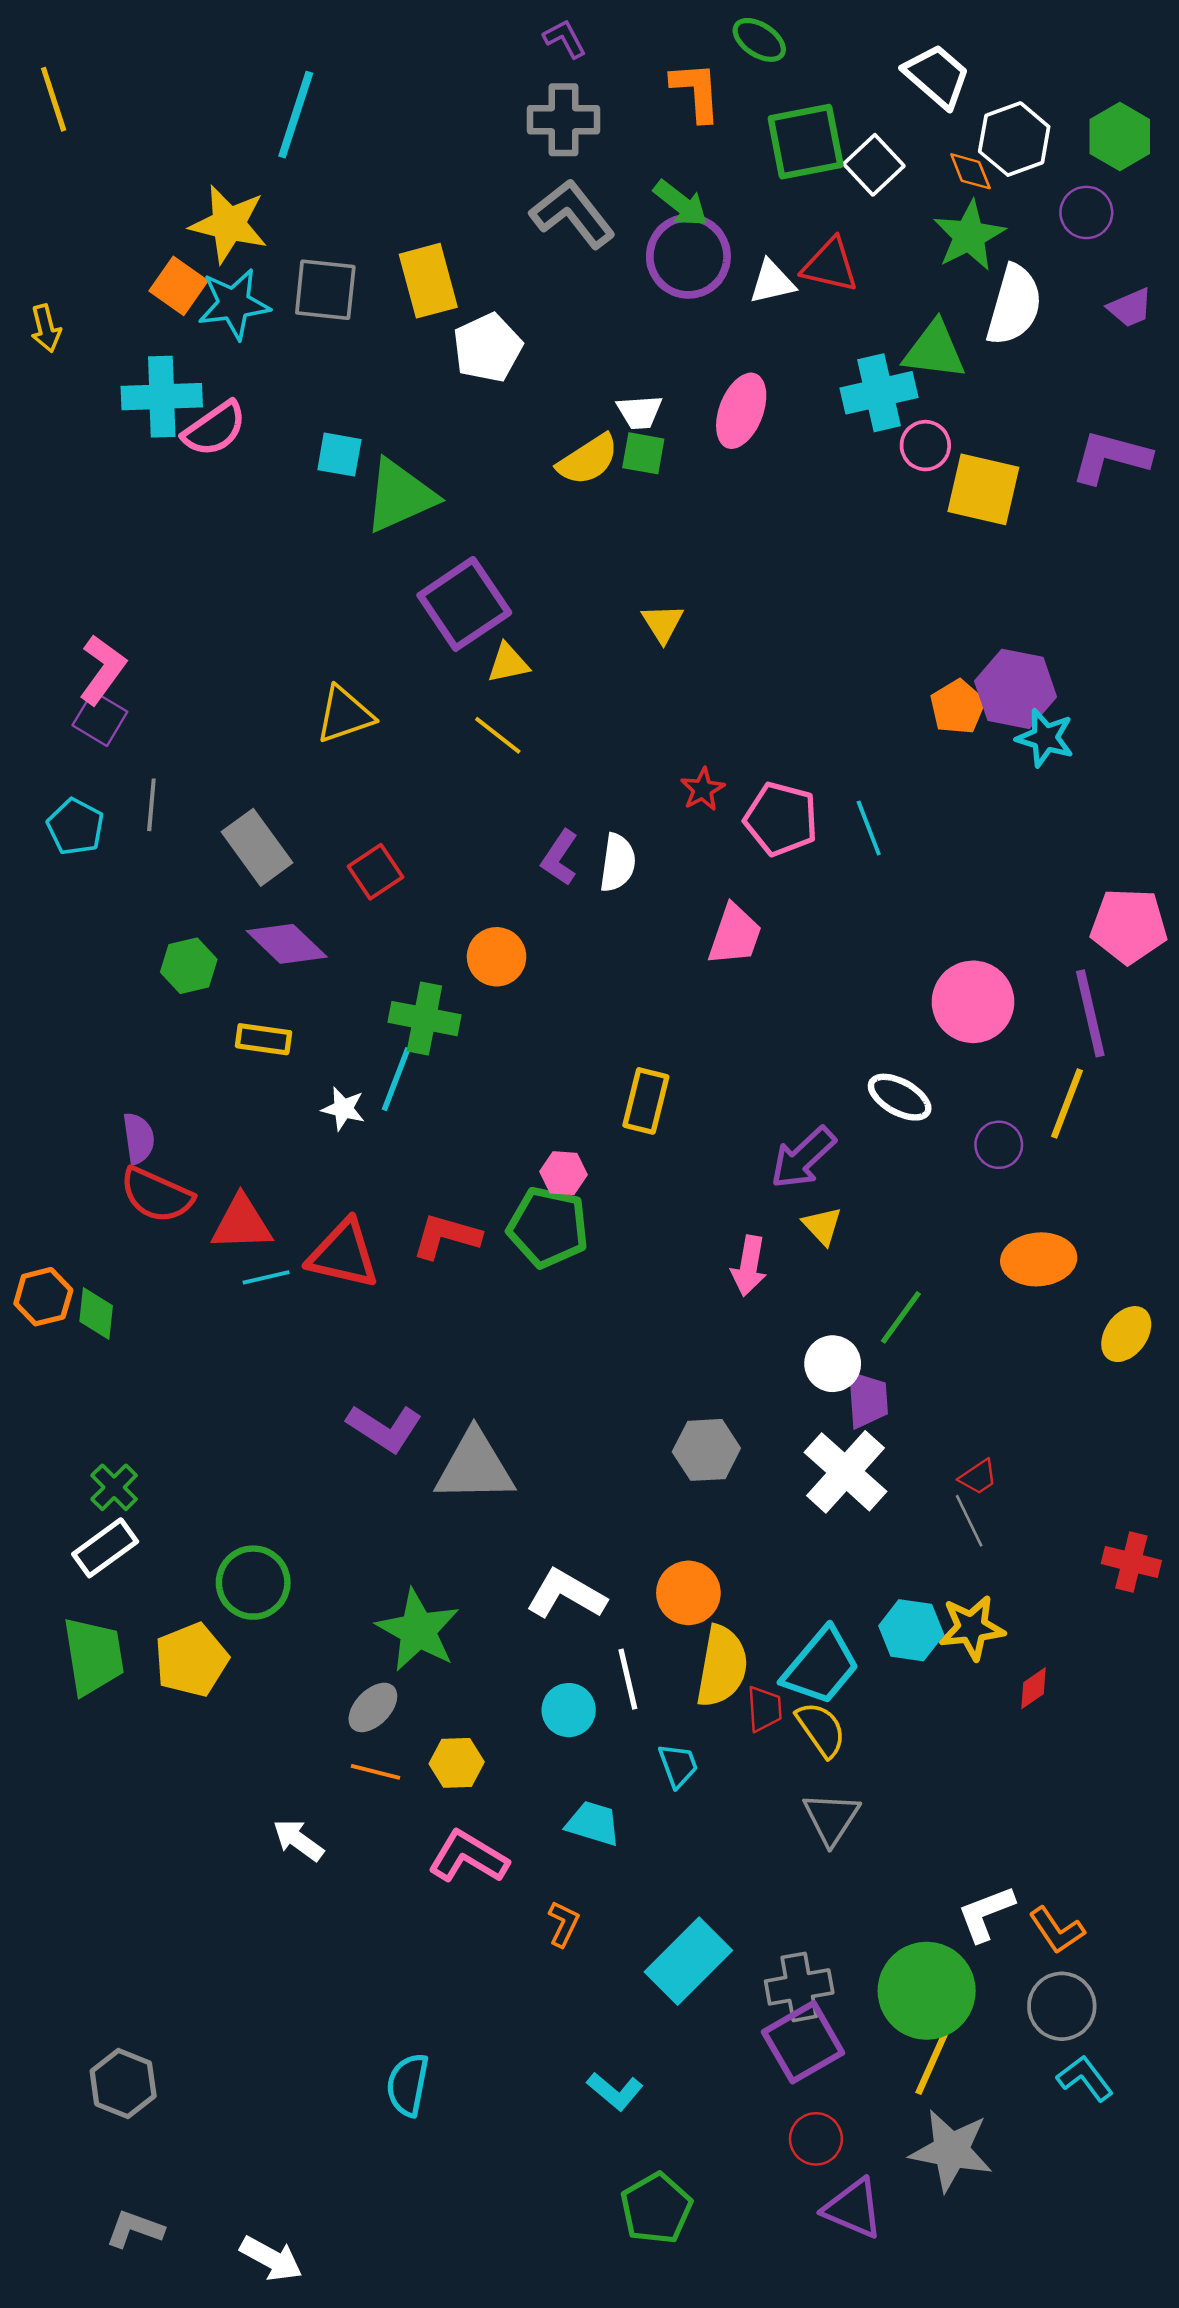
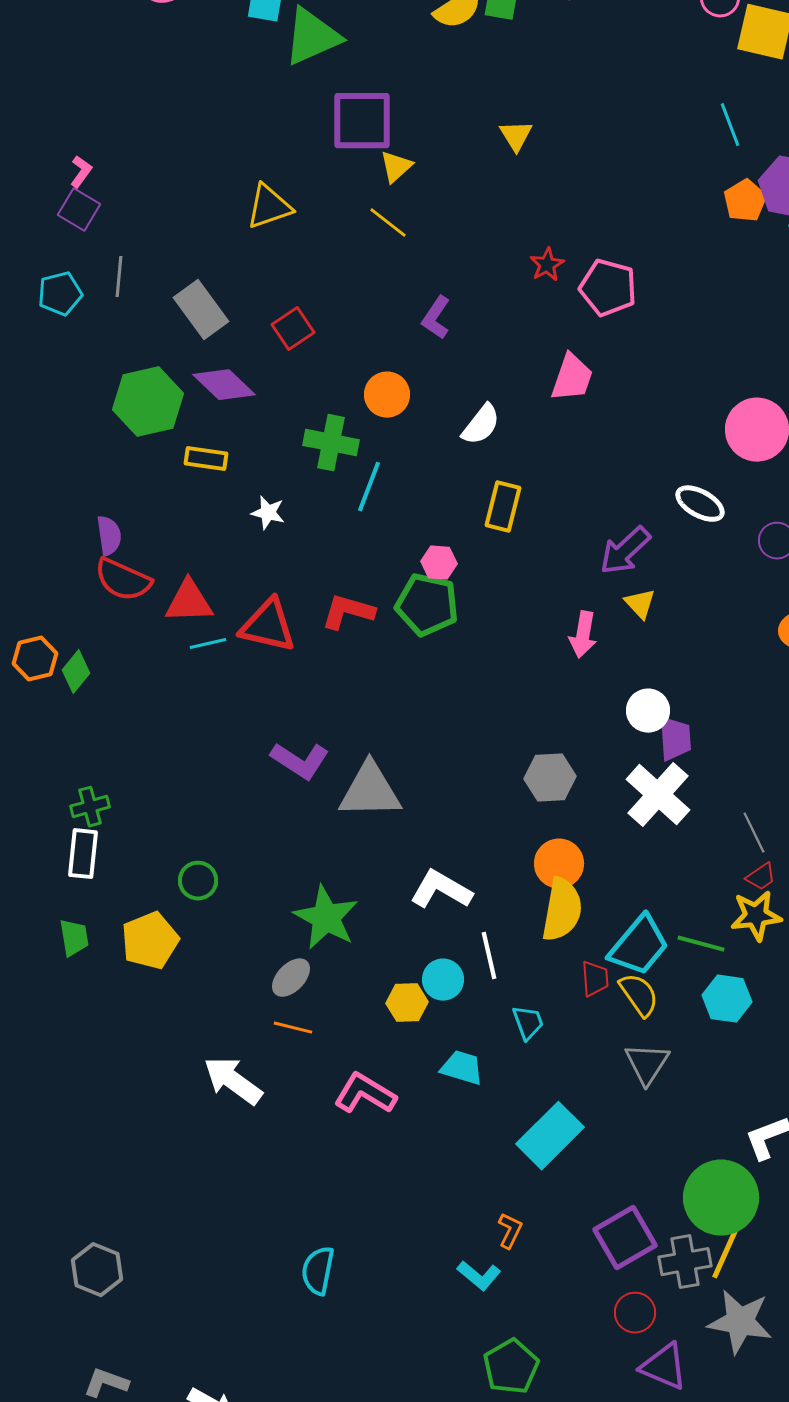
purple square: (464, 604) -> (362, 121), turned 34
yellow triangle: (508, 663) -> (396, 167), turned -30
pink L-shape: (103, 670) -> (81, 172), size x0.6
cyan pentagon: (75, 827) -> (60, 294), turned 30
cyan line: (869, 828) -> (730, 125), moved
white semicircle: (618, 863) -> (481, 425), moved, turned 30
green hexagon: (189, 966) -> (148, 402), size x1.6
cyan line: (396, 1079) -> (369, 487), moved
green diamond: (96, 1313) -> (76, 672), turned 33
green line: (901, 1317) -> (701, 944), moved, turned 69
red trapezoid: (978, 1477) -> (761, 877), moved
green cross: (114, 1487) -> (90, 807), turned 30
white rectangle: (105, 1548) -> (83, 854), turned -48
green circle: (253, 1583) -> (198, 881), size x0.7
orange circle: (688, 1593) -> (559, 864), moved
cyan hexagon: (911, 1630) -> (727, 999), moved
green trapezoid: (93, 1656) -> (74, 938), size x0.6
yellow semicircle: (722, 1666) -> (562, 910), moved
yellow hexagon: (457, 1763) -> (407, 1003), moved
white arrow: (298, 1840) -> (233, 1081), size x1.5
orange L-shape: (564, 1924) -> (510, 1231), moved
cyan rectangle: (688, 1961) -> (550, 1136), moved
gray cross: (799, 1987) -> (685, 1262), moved

